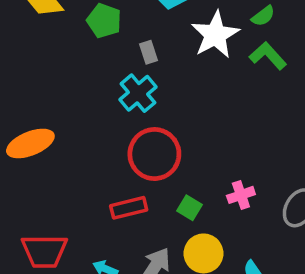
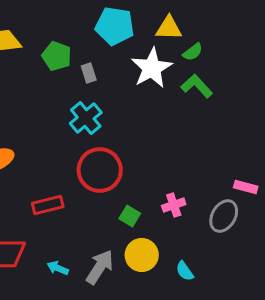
gray rectangle: (149, 52) -> (89, 73), moved
red rectangle: (129, 208) -> (48, 205), moved

